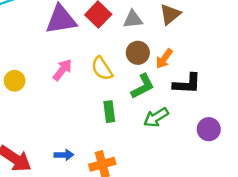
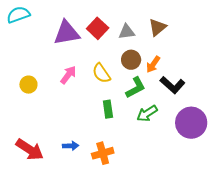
black L-shape: (187, 84) -> (173, 85), turned 40
purple circle: (209, 129) -> (191, 123), size x1.6

